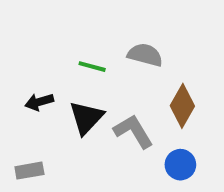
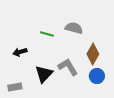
black triangle: (86, 118) -> (44, 74), moved
blue circle: (180, 165) -> (97, 76), moved

